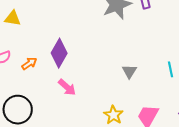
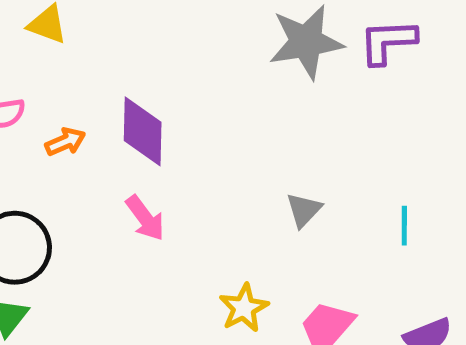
purple diamond: (59, 53) -> (143, 131), turned -40

